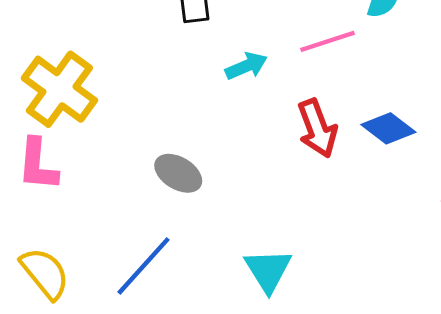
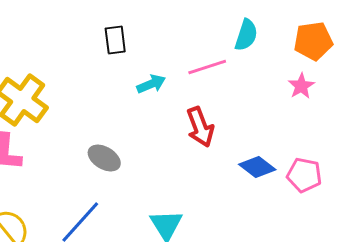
blue diamond: (388, 128) -> (257, 167), moved

